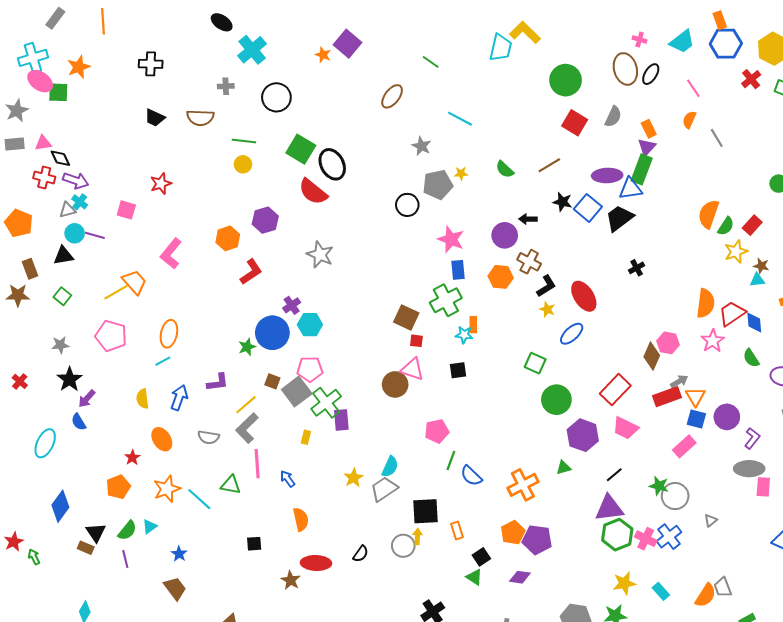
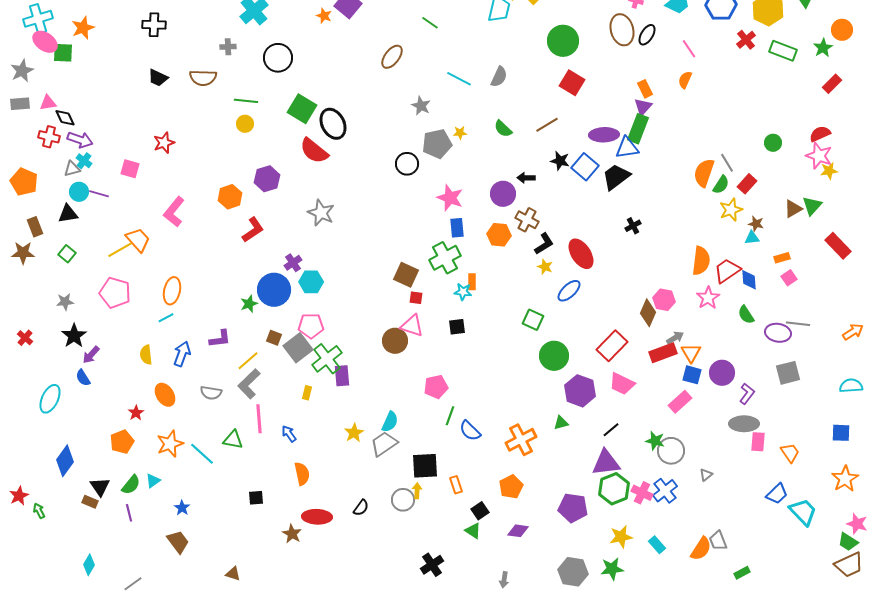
gray semicircle: (613, 117) -> (499, 77), moved
gray line: (717, 138) -> (727, 163), moved
purple pentagon: (537, 540) -> (573, 508), moved

